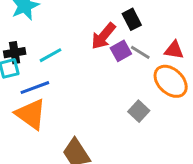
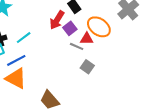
red triangle: (174, 50) -> (87, 39), moved
gray line: (140, 52) -> (77, 46), moved
orange ellipse: (171, 81) -> (99, 27), moved

